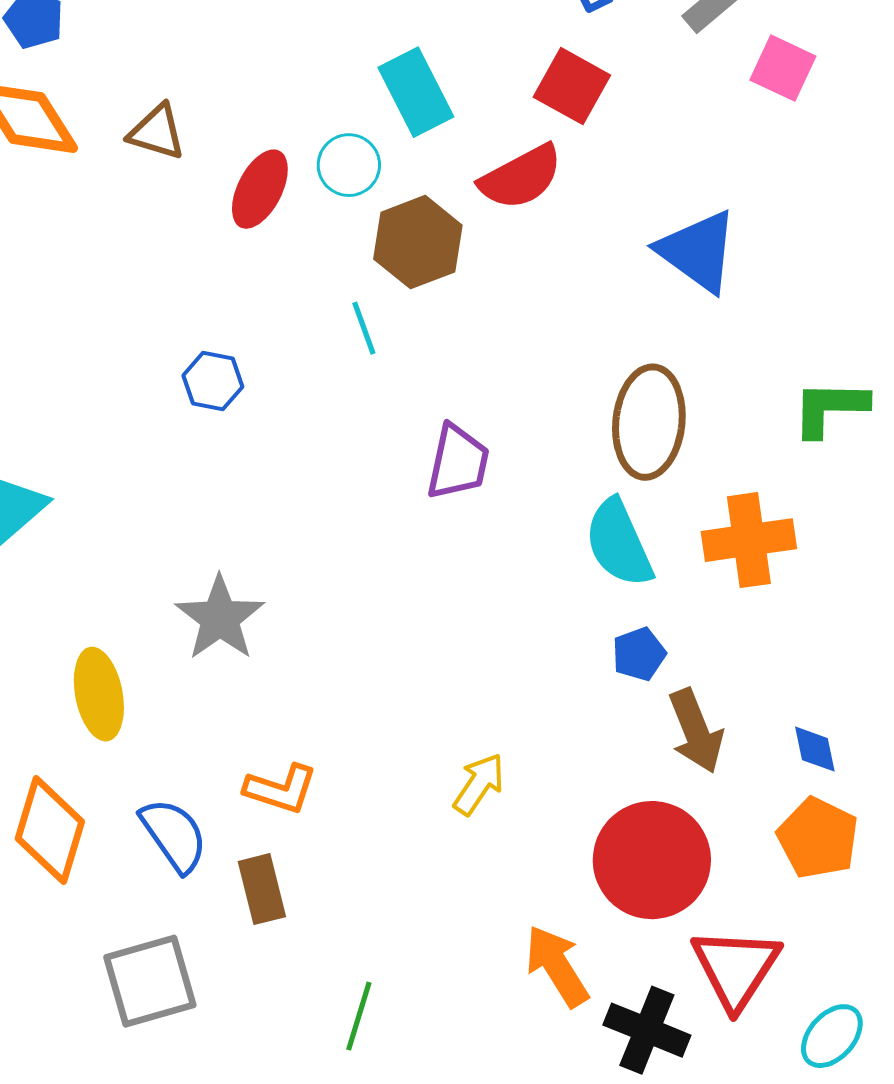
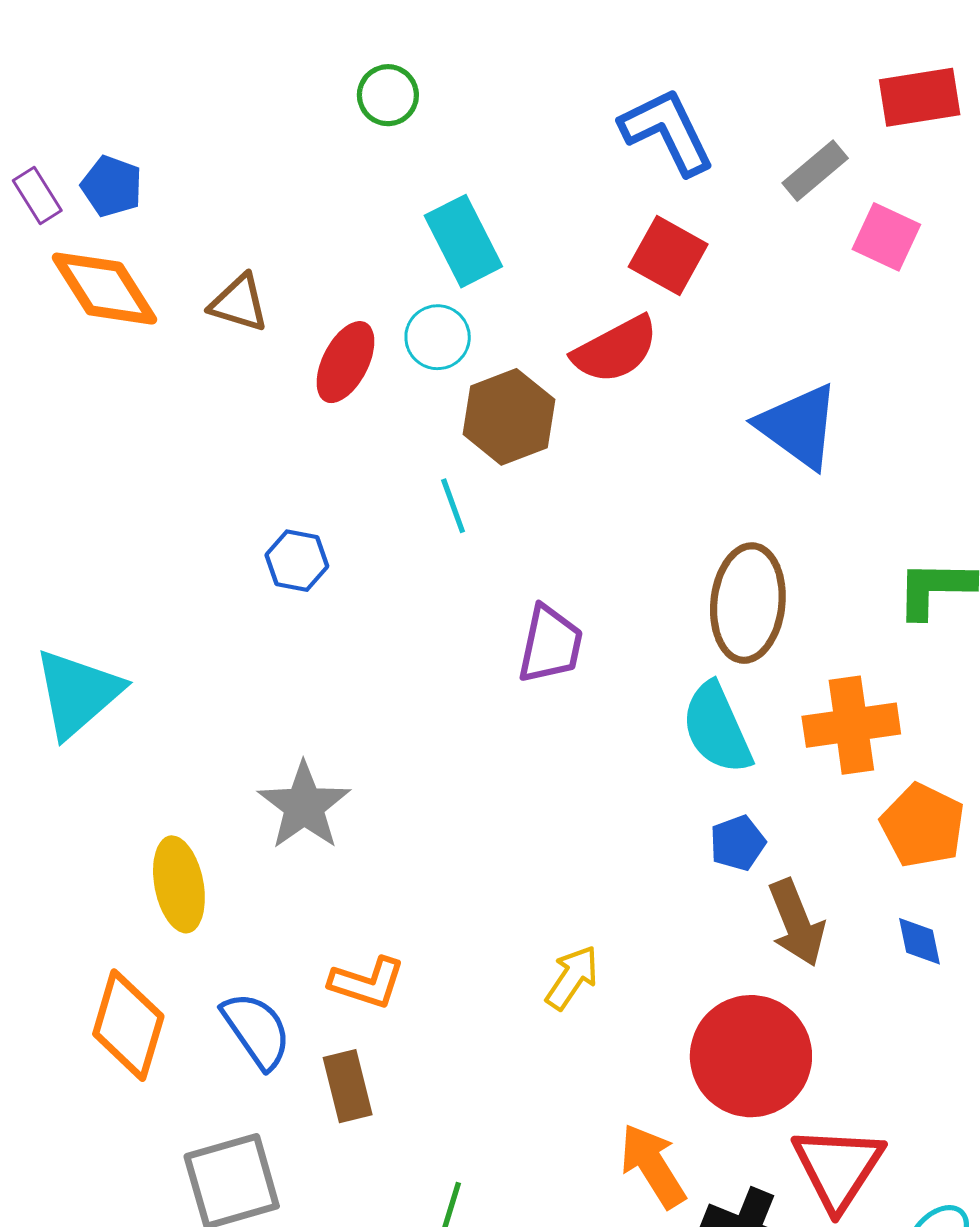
cyan rectangle: (416, 92) -> (463, 241), moved
orange pentagon: (818, 838) -> (923, 825), moved

